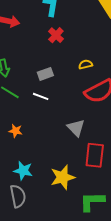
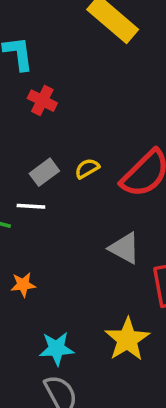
yellow semicircle: (86, 64) -> (87, 168), moved
white line: (41, 96) -> (31, 206), moved

